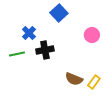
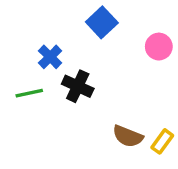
pink circle: (92, 35) -> (159, 47), moved
black cross: (45, 50) -> (78, 86), turned 36

